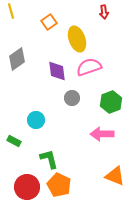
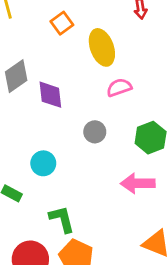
pink semicircle: (89, 67) -> (119, 88), size x0.7
purple diamond: (57, 71) -> (50, 95), moved

